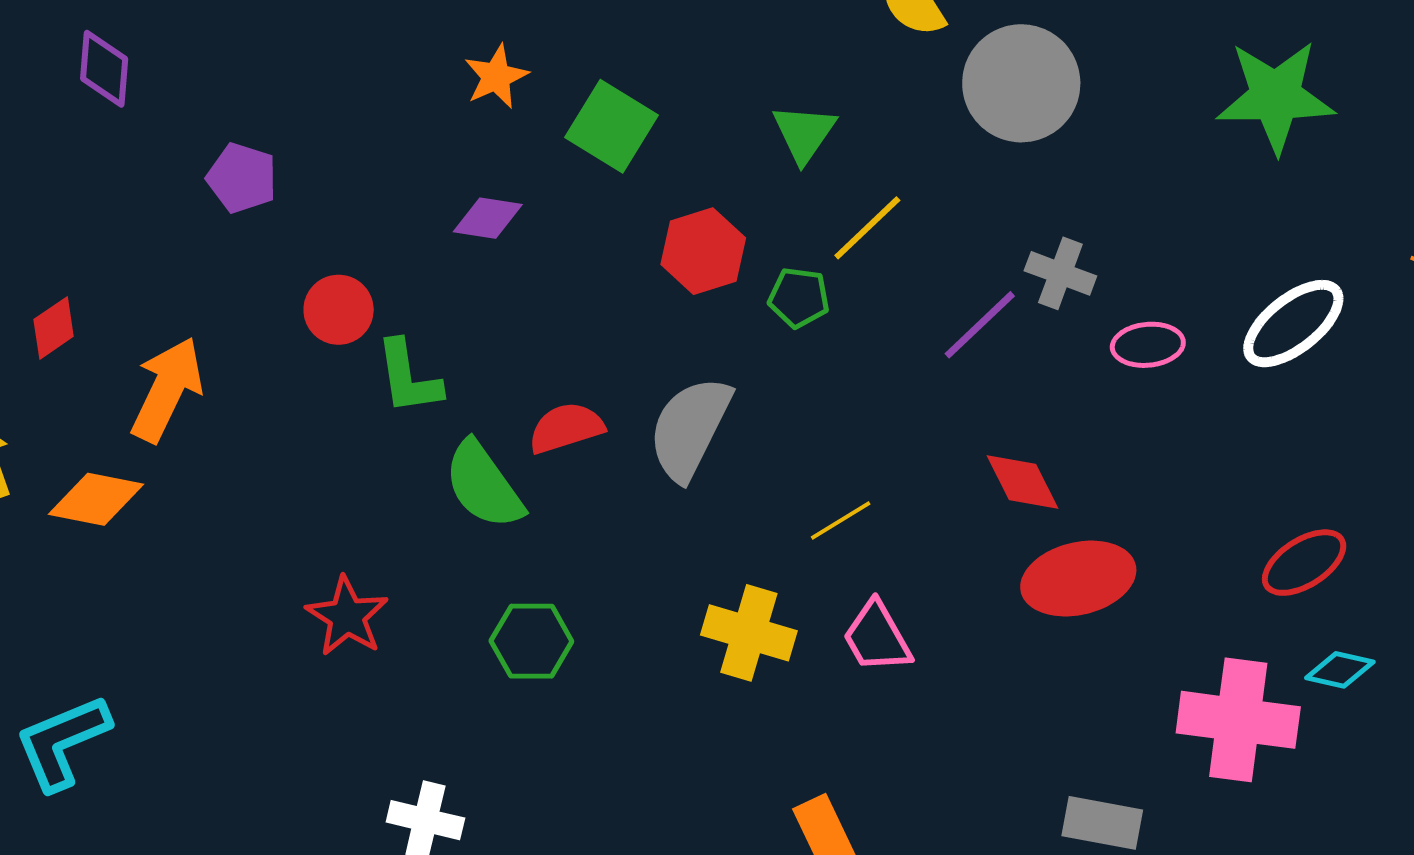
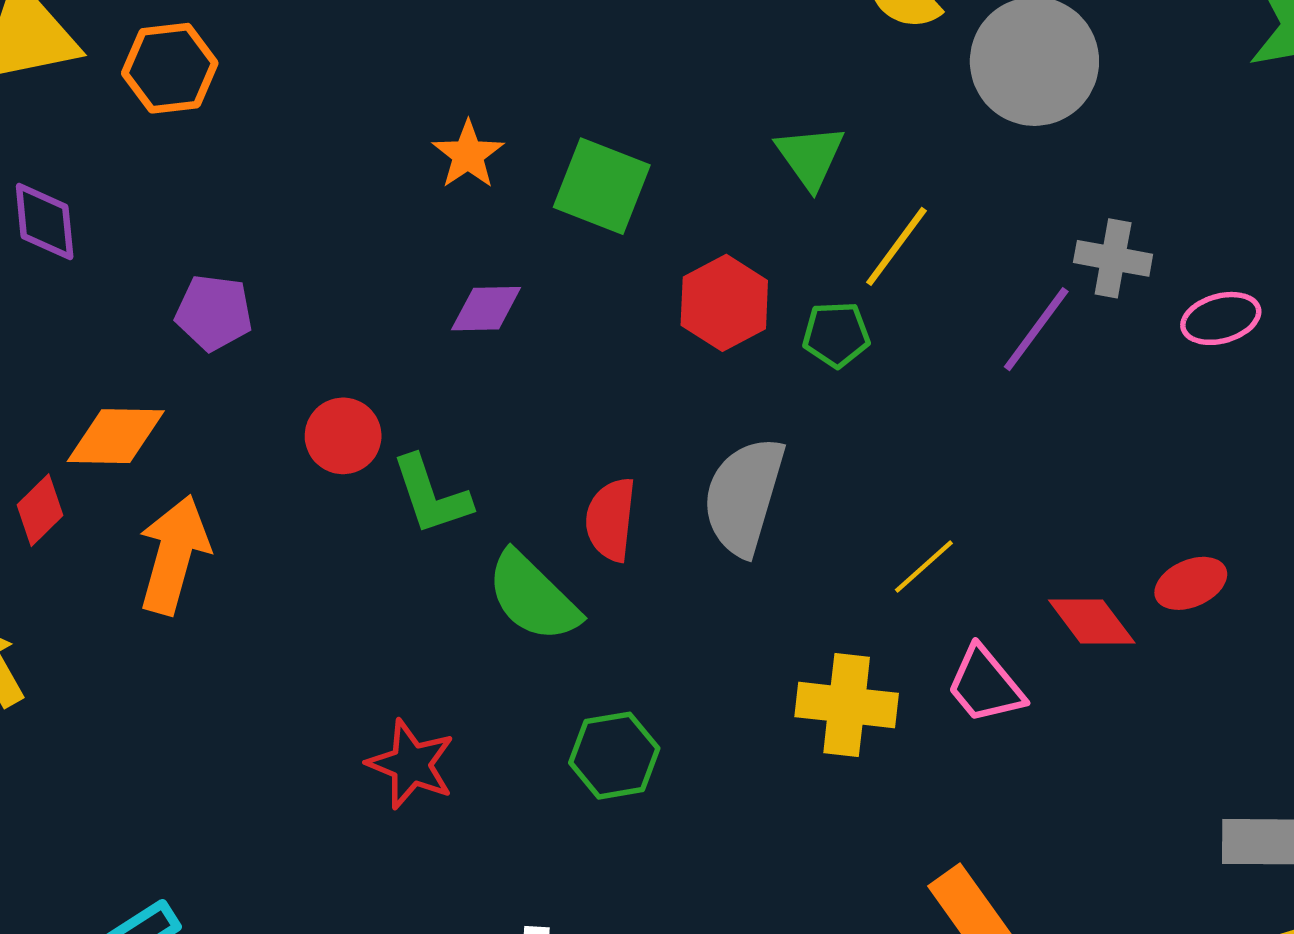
red semicircle: (566, 428) -> (611, 519), turned -56
red diamond: (1022, 482) -> (1092, 622), moved
orange diamond: (96, 499) -> (116, 436), moved
red ellipse: (1078, 579) -> (1191, 583), size x0.6

